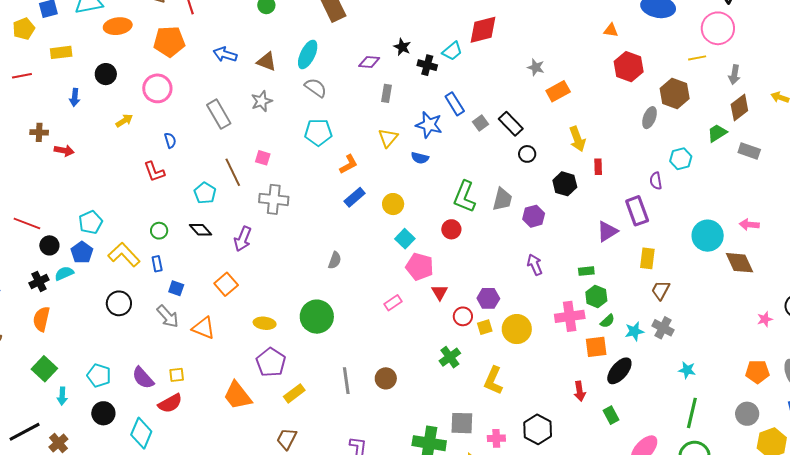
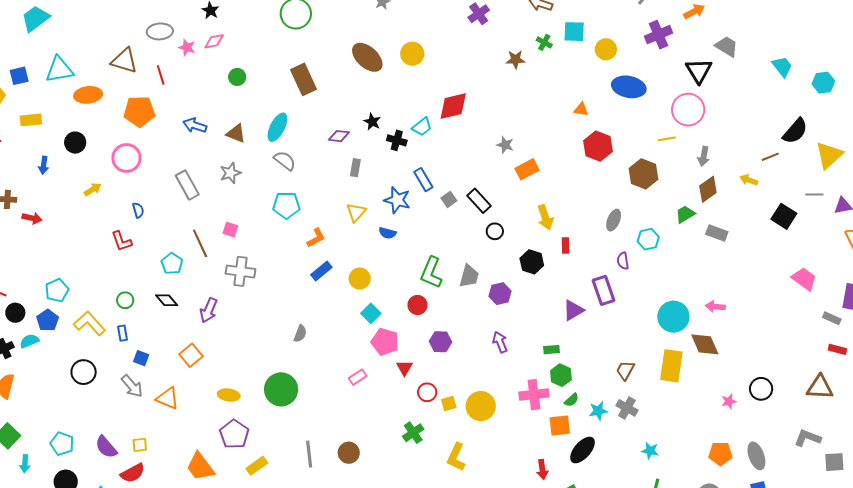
gray ellipse: (650, 118) -> (614, 220), moved
yellow rectangle: (647, 258) -> (671, 366), moved, size x1.5
purple hexagon: (488, 298) -> (441, 342), moved

